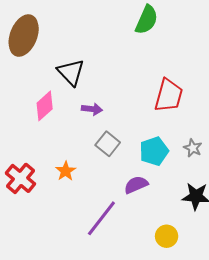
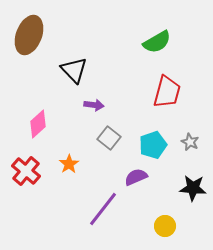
green semicircle: (147, 20) -> (157, 42), moved, turned 36
pink diamond: (45, 106) -> (38, 124), moved

